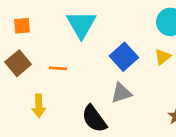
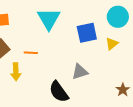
blue square: (124, 57) -> (87, 33), moved, turned 30
yellow arrow: (39, 106) -> (16, 72), moved

